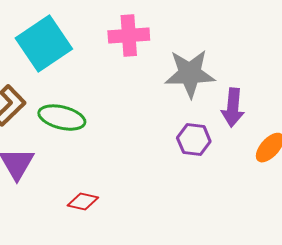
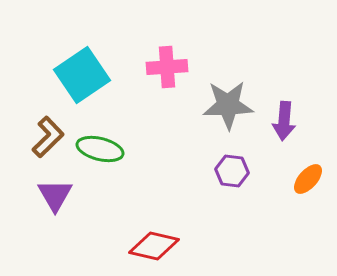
purple arrow: (233, 108) -> (284, 121), moved
red diamond: (83, 202) -> (154, 246), moved, size x1.6

